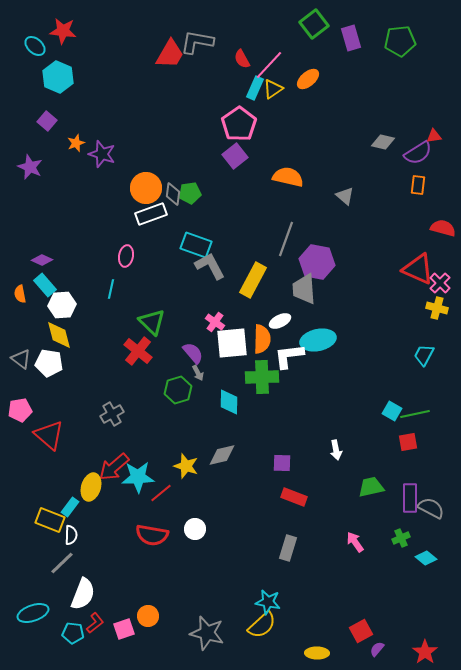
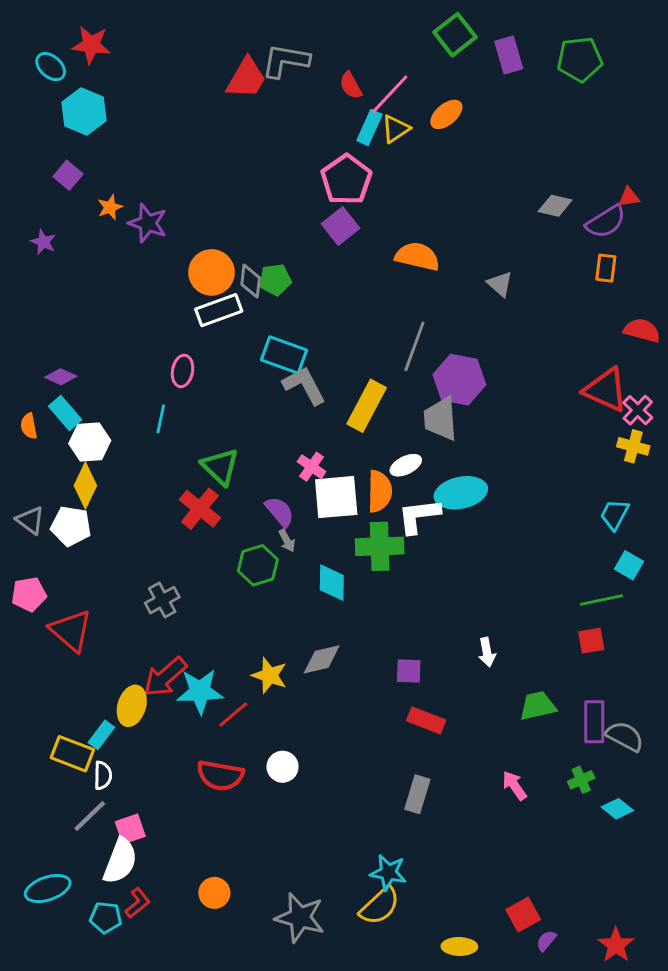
purple star: (30, 167) -> (43, 242), size x0.7
yellow diamond: (59, 335) -> (85, 486), turned 40
cyan square: (392, 411) -> (629, 565), moved
pink square: (124, 629) -> (130, 829), moved

